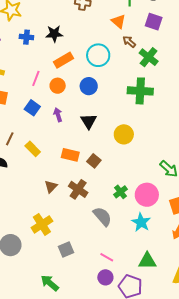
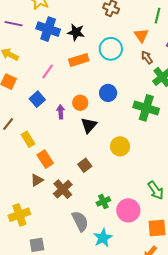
blue cross: (26, 37) -> (48, 29), size x1.6
cyan circle: (98, 55) -> (111, 49), moved
orange circle: (58, 86) -> (80, 103), moved
blue circle: (89, 86) -> (108, 93), moved
orange rectangle: (70, 155) -> (45, 159), moved, turned 30
cyan star: (141, 222) -> (103, 238), moved

